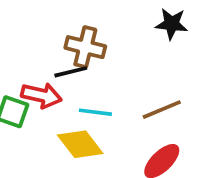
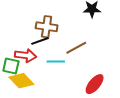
brown line: (162, 110) -> (76, 48), moved
yellow diamond: (80, 144) -> (21, 81), moved

